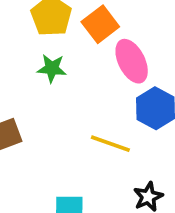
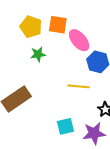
orange square: (100, 24) -> (58, 25), turned -30

